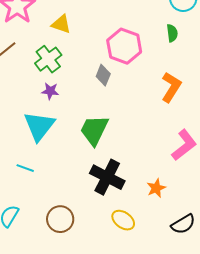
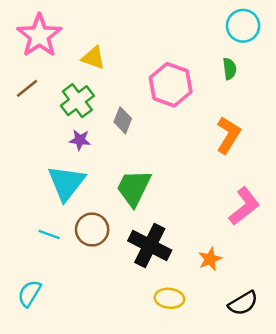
gray diamond: (103, 75) -> (123, 120), moved
brown circle: (60, 219) -> (92, 230), moved
yellow ellipse: (123, 220) -> (169, 298), turned -30

